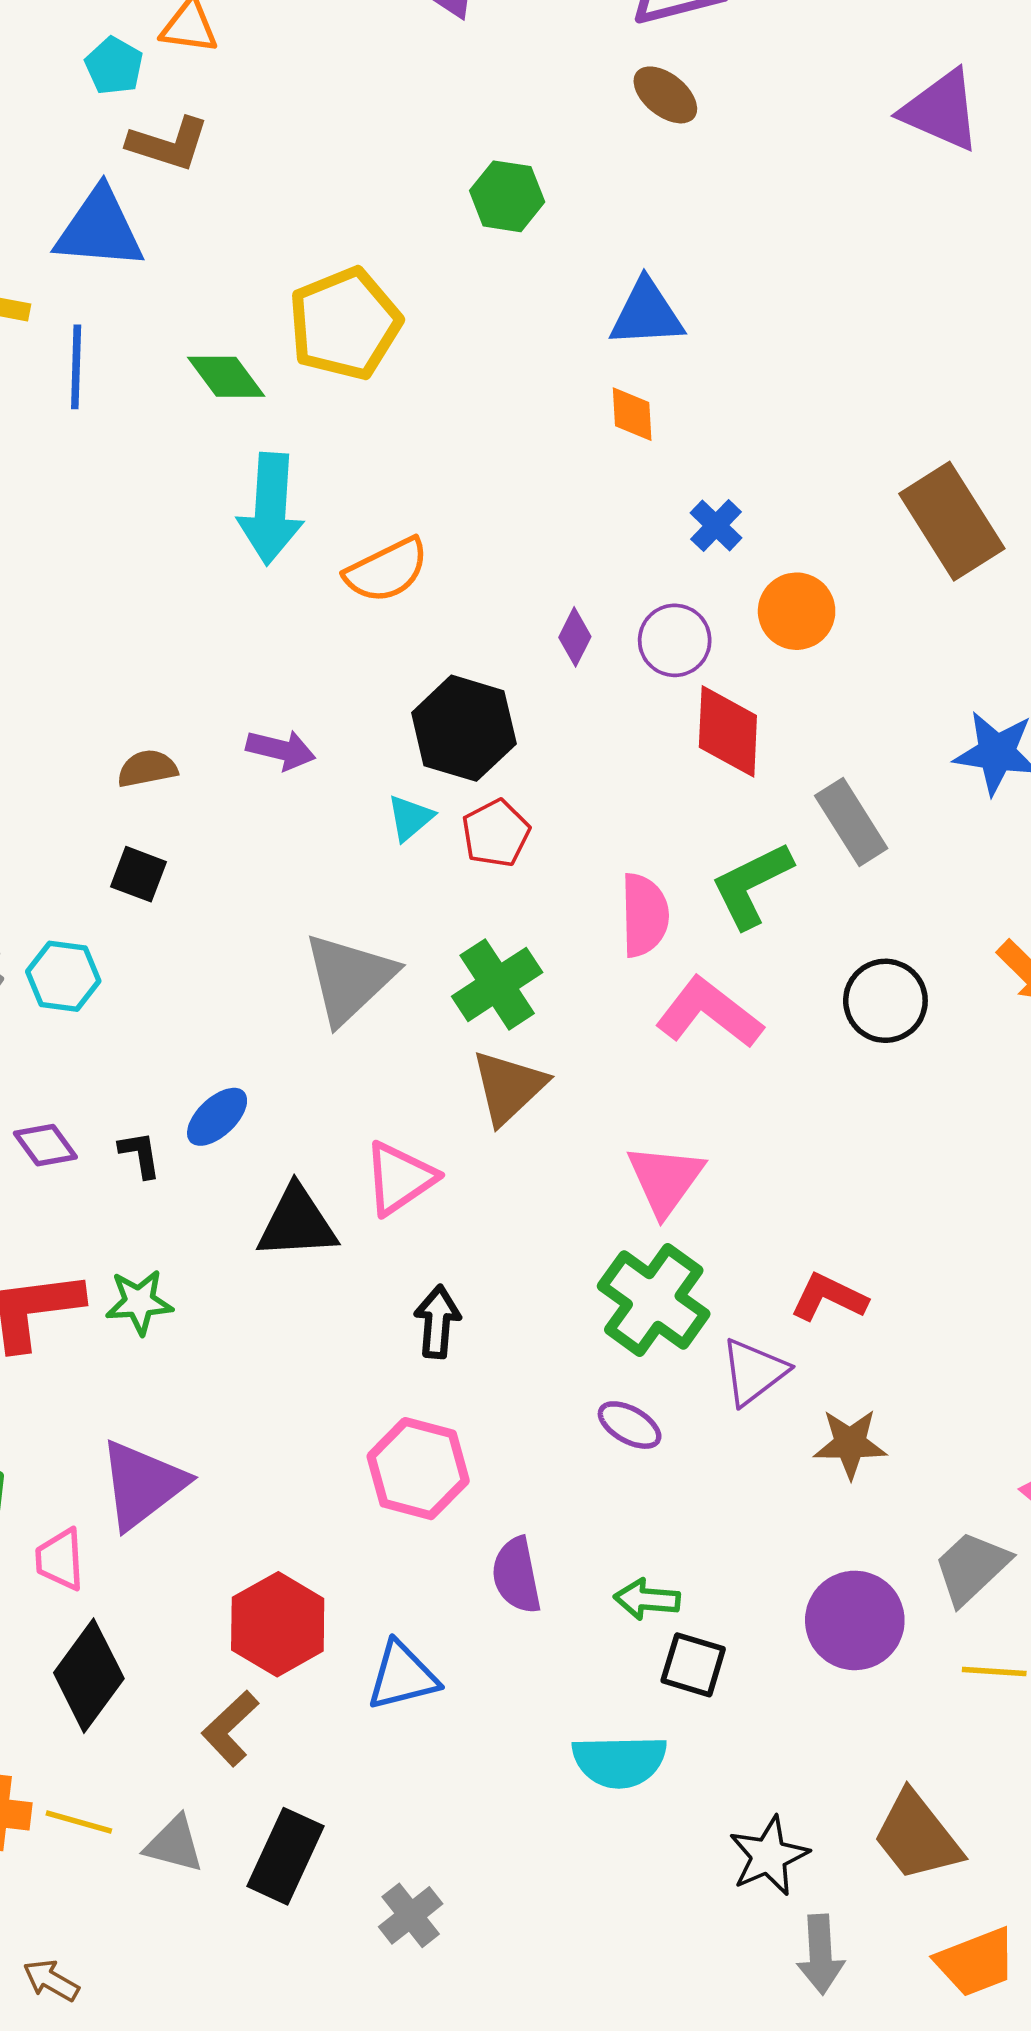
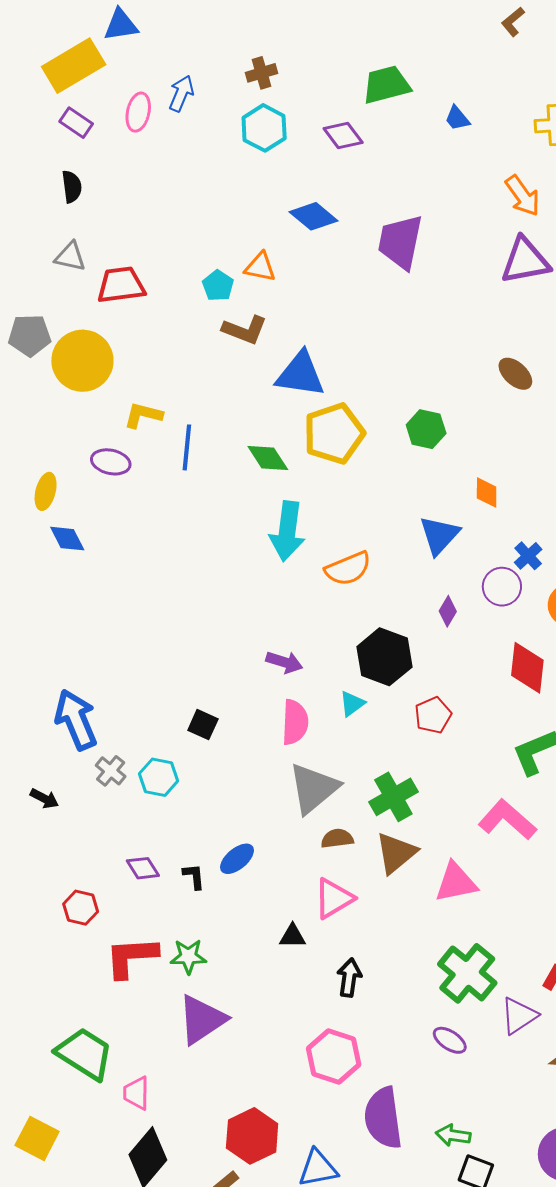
brown ellipse: (665, 95) -> (515, 374), moved
green hexagon: (507, 196) -> (426, 429), moved
blue triangle: (99, 229) -> (300, 374), moved
blue triangle: (647, 314) -> (439, 535), moved, turned -48
purple circle: (675, 640) -> (502, 587), moved
brown semicircle: (147, 769) -> (337, 838), moved
red pentagon: (496, 833) -> (433, 715), moved
pink semicircle: (644, 915) -> (295, 722), moved
pink triangle: (665, 1179) -> (456, 882), moved, turned 39
black triangle: (297, 1223) -> (292, 936), moved, size x0.6
purple triangle: (142, 1484) -> (202, 1020), moved
purple semicircle: (516, 1575) -> (383, 1118), size x1.5

